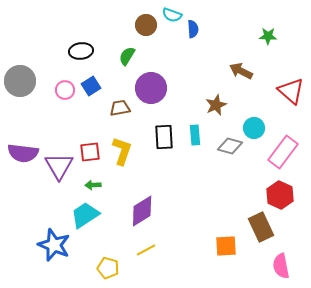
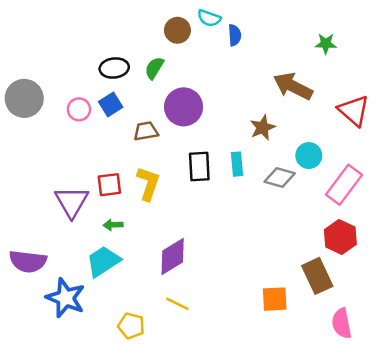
black ellipse: (81, 51) -> (114, 68), moved
brown arrow: (241, 71) -> (293, 86), size x1.4
purple semicircle: (23, 153) -> (28, 261), moved
yellow line: (146, 250) -> (177, 304), turned 54

